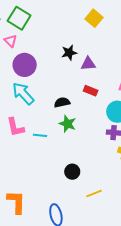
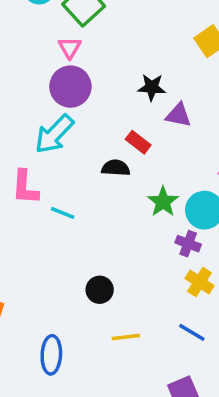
pink triangle: (11, 41) -> (70, 48), moved
red rectangle: (91, 91) -> (138, 142), moved
cyan arrow: (23, 94) -> (54, 134), turned -110
green star: (68, 124) -> (163, 202), moved

